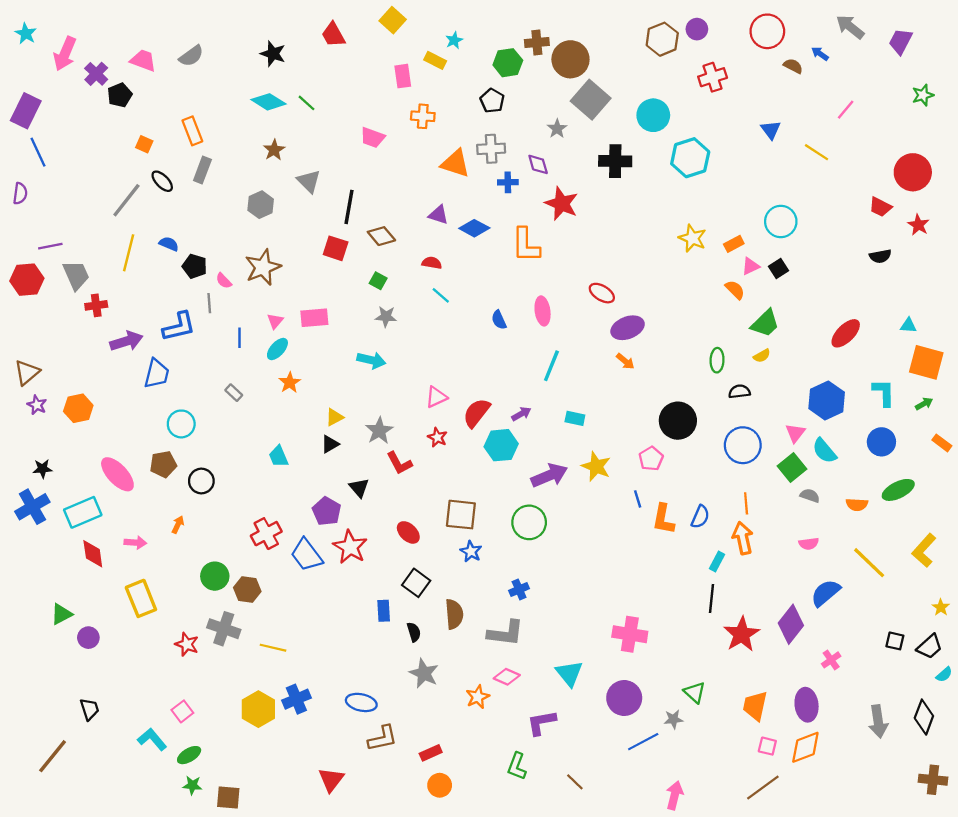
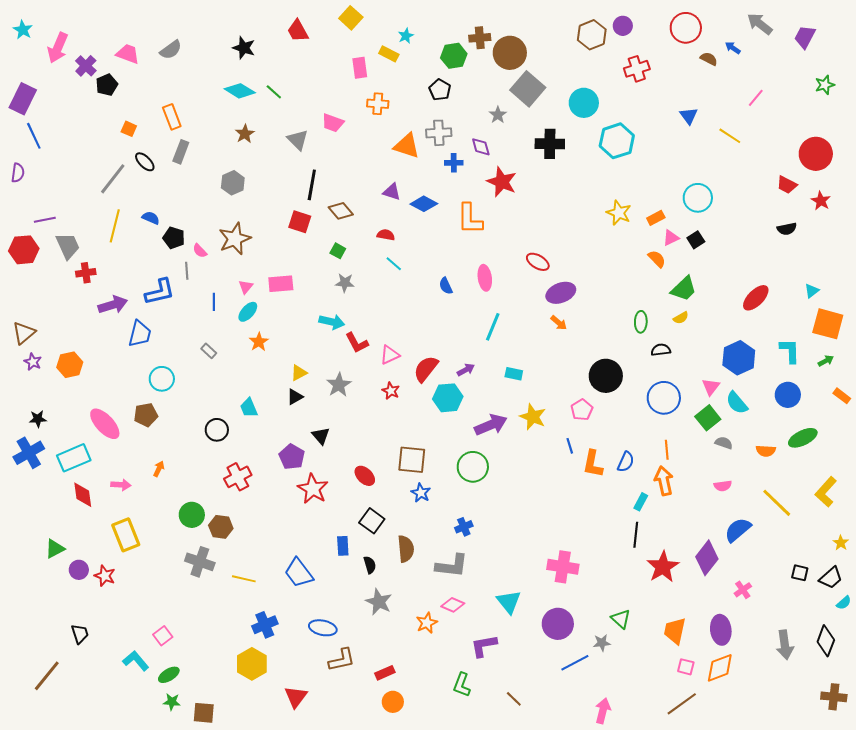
gray triangle: (309, 181) -> (298, 140), moved
cyan triangle: (908, 326) -> (812, 291), turned -42
red L-shape: (399, 463) -> (357, 343), moved
black circle: (201, 481) -> (217, 430), moved
blue trapezoid: (307, 555) -> (299, 573), moved
red star: (187, 644) -> (105, 576), moved
yellow hexagon: (258, 709) -> (252, 664), moved

